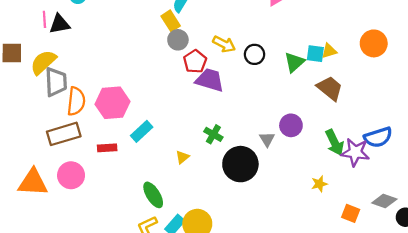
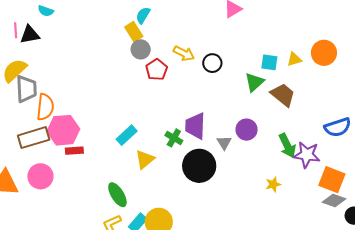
yellow triangle: (329, 51) -> (294, 59), moved
green triangle: (294, 62) -> (254, 82), moved
purple trapezoid: (210, 80) -> (195, 126), moved, turned -104
pink hexagon: (112, 103) -> (63, 130), moved
cyan rectangle: (142, 131) -> (127, 135), moved
blue semicircle: (378, 137) -> (338, 127), moved
yellow triangle: (182, 157) -> (145, 159), size x1.5
orange square: (351, 213) -> (332, 180), moved, size x1.5

